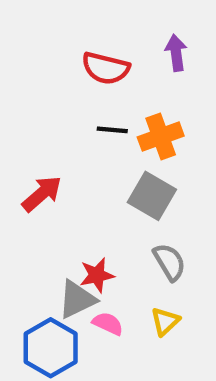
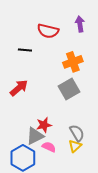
black line: (112, 130) -> (25, 50), moved
gray square: (152, 196) -> (69, 89), turned 30
gray semicircle: (169, 262) -> (77, 133), moved

